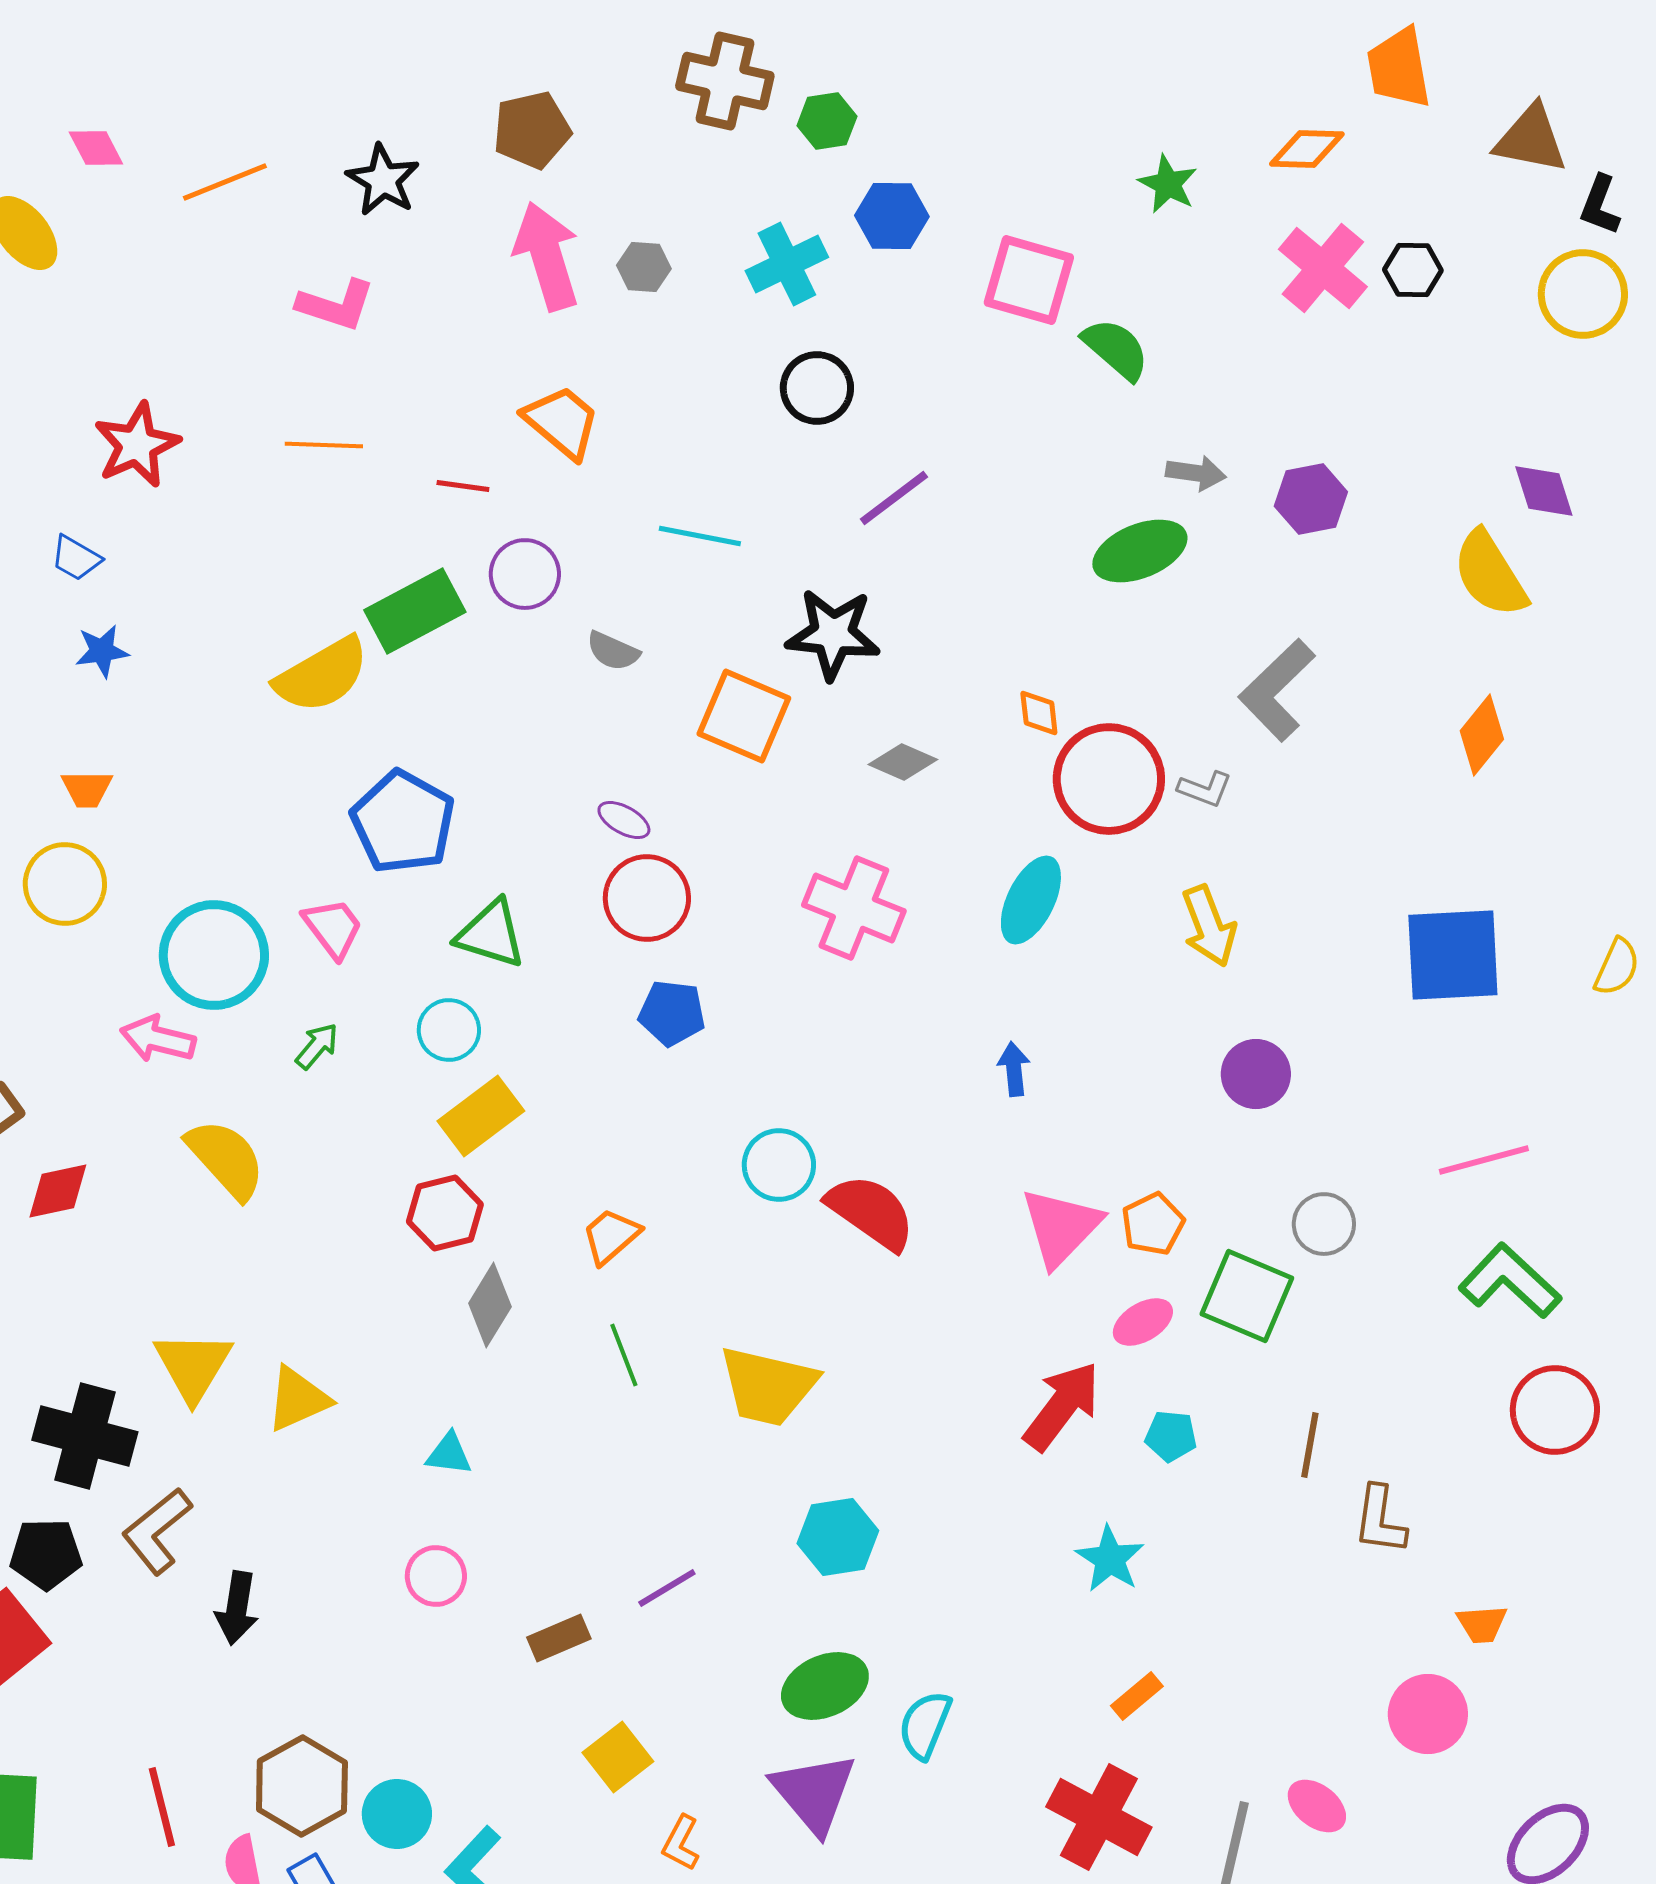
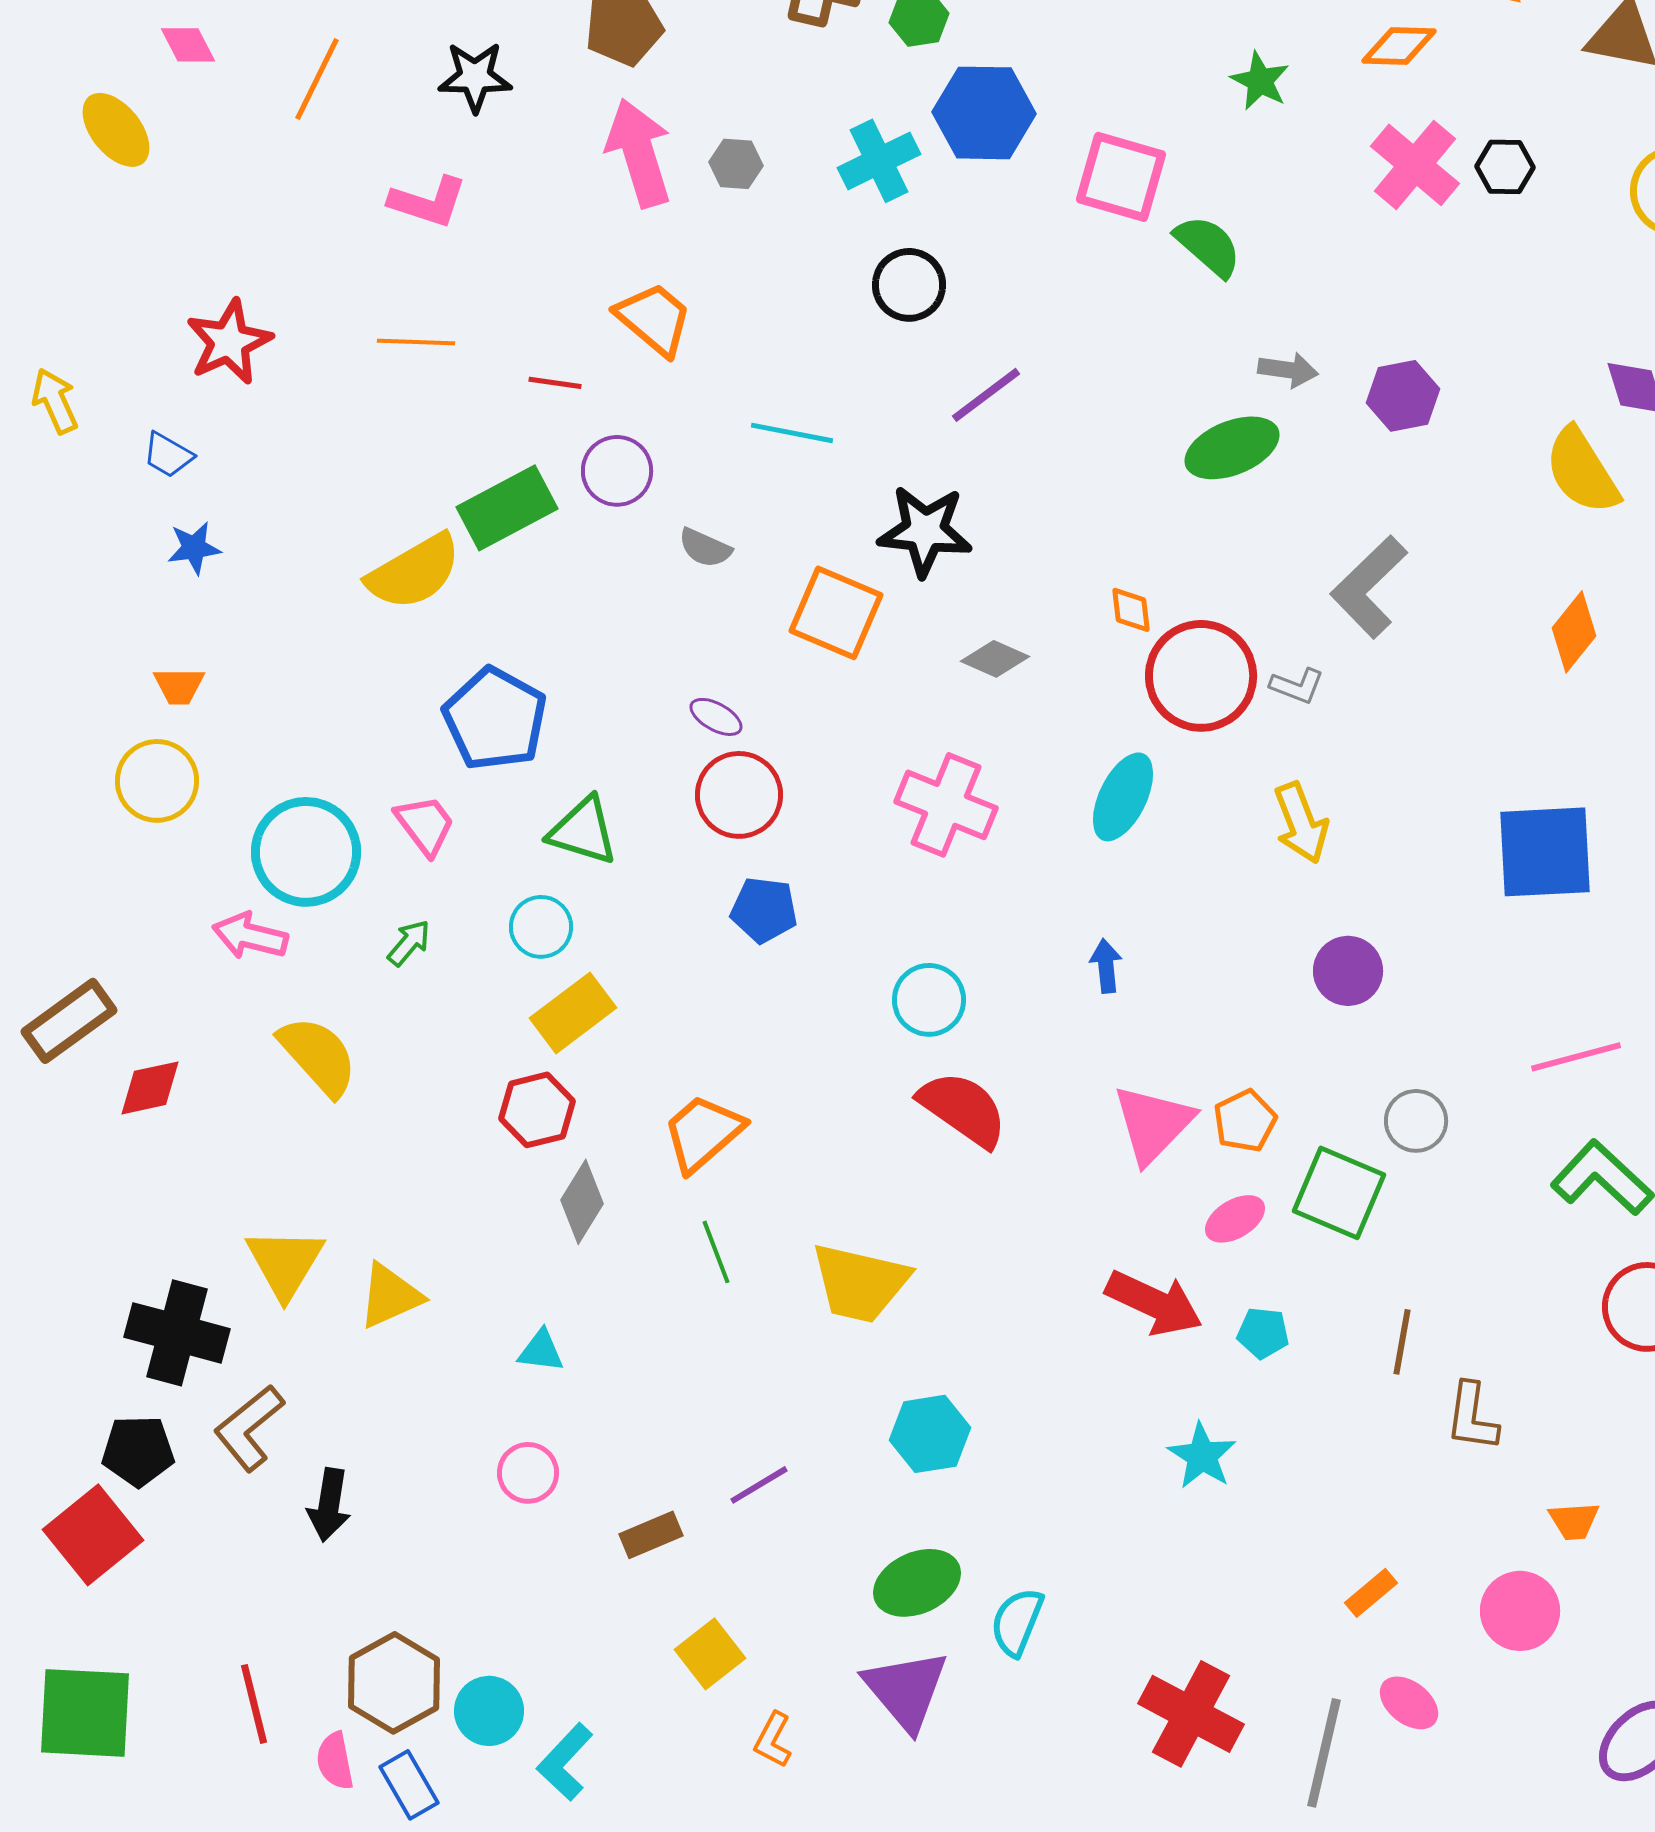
black star: (383, 180) -> (475, 77), turned -30
orange line: (225, 182) -> (317, 79), turned -42
blue hexagon: (892, 216) -> (984, 113), size x1.4
cyan circle: (779, 1165) -> (929, 1000), moved
orange trapezoid: (611, 1236) -> (703, 1133), size x1.4
red arrow: (1062, 1406) -> (1154, 1303), turned 78
orange rectangle: (1137, 1696) -> (1371, 1593), moved

